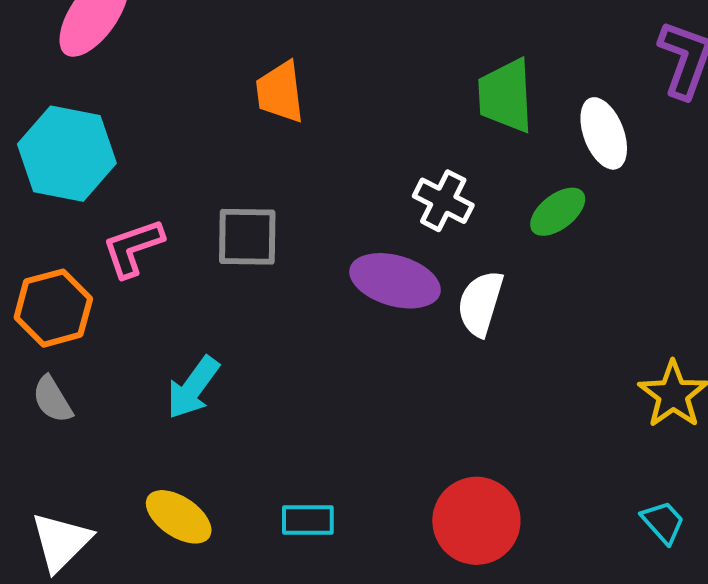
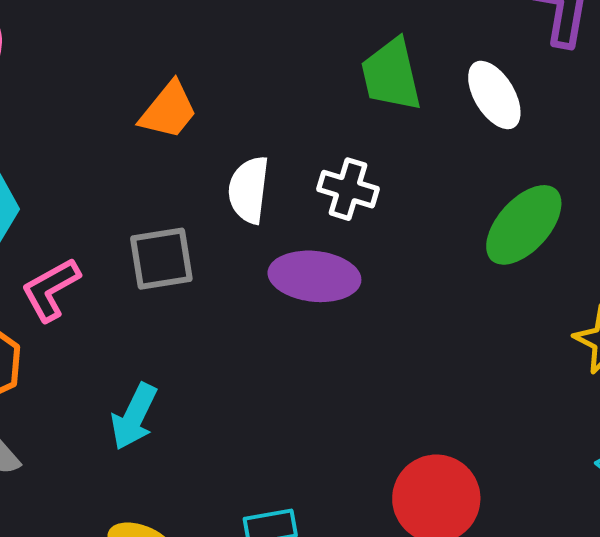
orange trapezoid: (280, 92) -> (168, 110), turned -124
green ellipse: (558, 212) -> (524, 225), moved, size x1.5
white semicircle: (480, 303) -> (249, 190), moved

